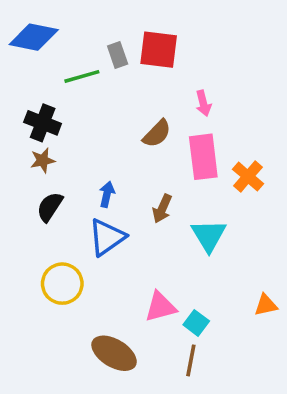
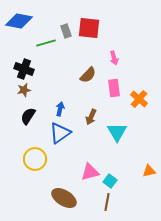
pink rectangle: (203, 157) -> (114, 88), size x0.7

